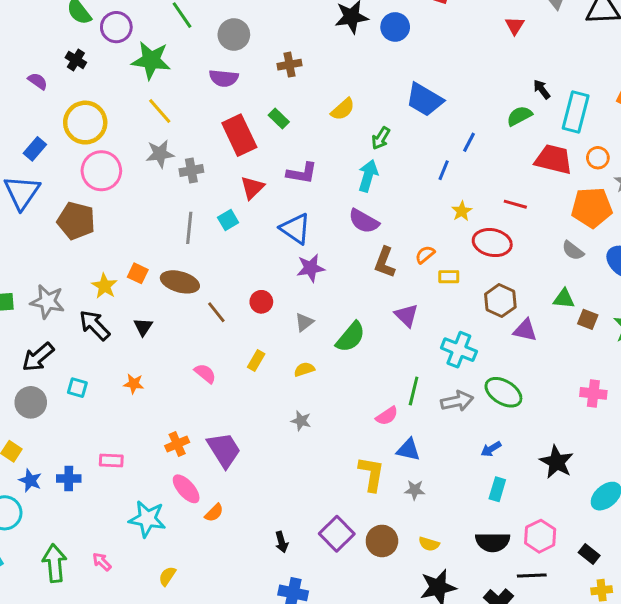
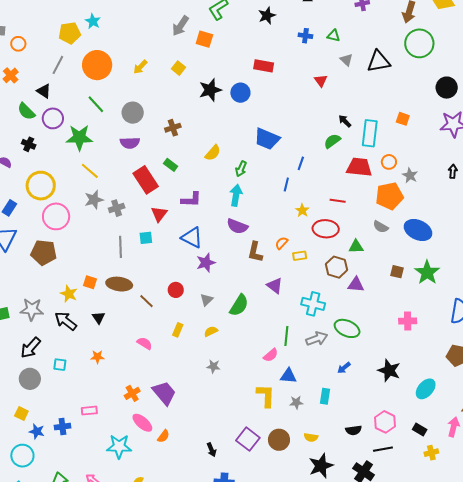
cyan square: (228, 220) -> (146, 238), turned 32
green triangle: (564, 299) -> (356, 247), moved
cyan rectangle: (497, 489) -> (325, 396), moved
black semicircle: (493, 542) -> (353, 430), size x0.7

